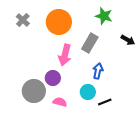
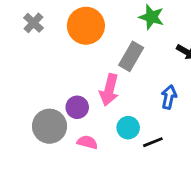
pink arrow: (65, 55) -> (109, 90), moved
blue arrow: (98, 71) -> (169, 97), moved

